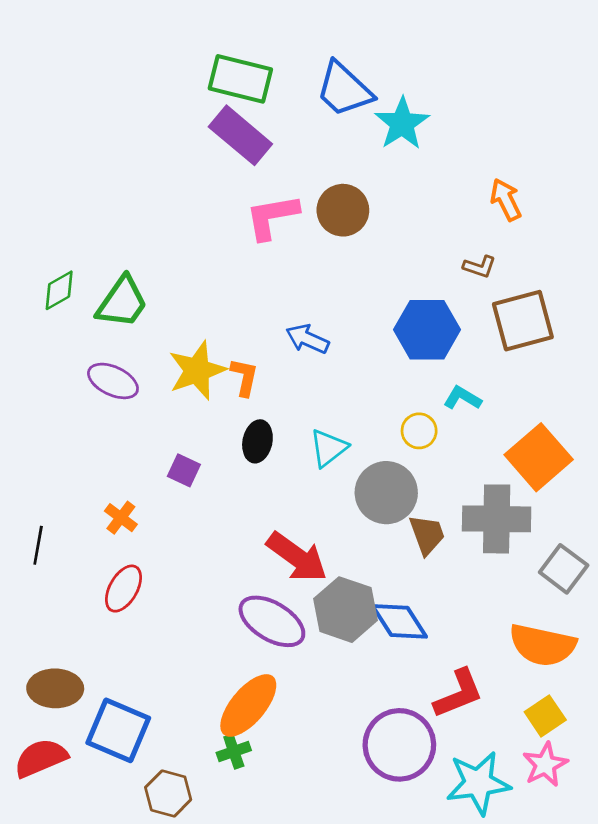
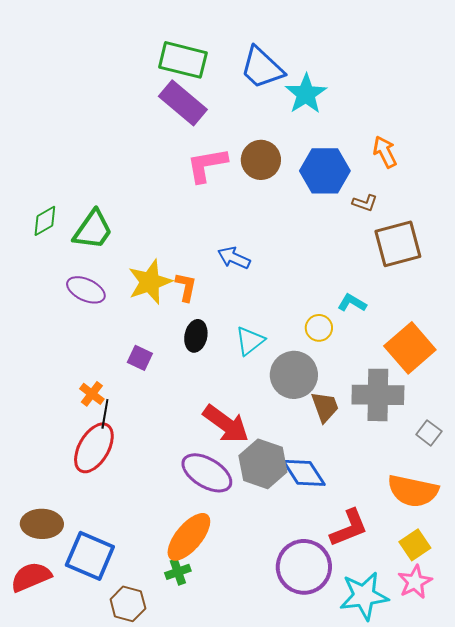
blue hexagon: (427, 330) -> (325, 171), moved
black line: (38, 545) -> (105, 414), moved
gray square: (564, 569) -> (429, 433), size x0.7
red ellipse: (123, 589) -> (94, 448), size x1.4

